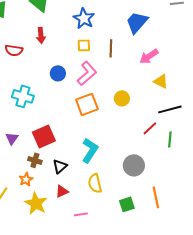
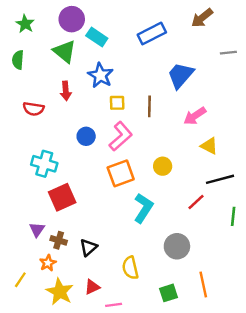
blue star: (84, 18) -> (100, 75), moved
red square: (44, 136) -> (62, 197), moved
purple triangle: (12, 138) -> (37, 230), moved
green line: (170, 139) -> (233, 216), moved
cyan L-shape: (90, 150) -> (143, 208), moved
red triangle: (62, 191) -> (92, 287), moved

